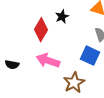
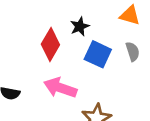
blue square: (90, 56) -> (98, 54), moved

